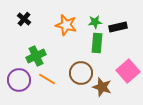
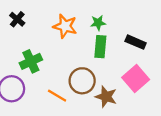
black rectangle: (118, 27) -> (136, 42), moved, turned 36
orange line: (47, 79) -> (57, 96), moved

